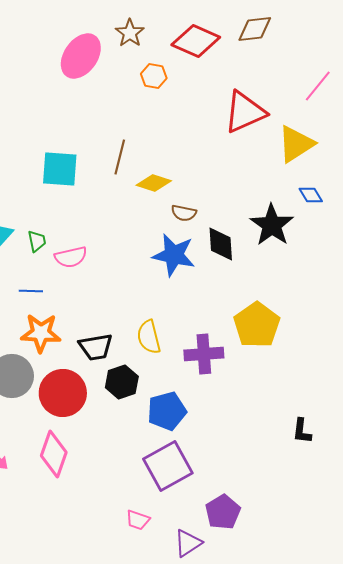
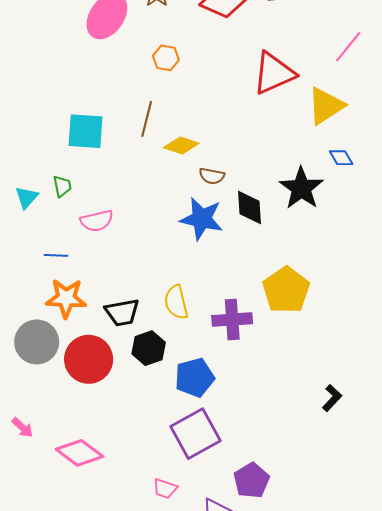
orange hexagon: (154, 76) -> (166, 58), moved
green trapezoid: (37, 241) -> (62, 186), moved
black L-shape: (302, 431) -> (332, 398), turned -144
pink diamond: (54, 454) -> (79, 453), moved, turned -72

